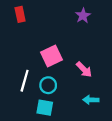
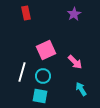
red rectangle: (20, 14) -> (26, 13), moved
cyan arrow: (91, 100) -> (81, 89), turned 56

